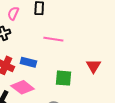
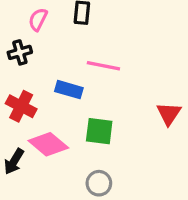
blue rectangle: (28, 62) -> (69, 90), moved
green square: (64, 78) -> (99, 131), moved

